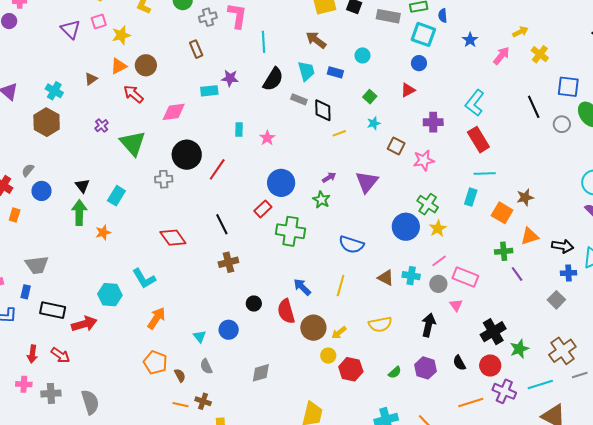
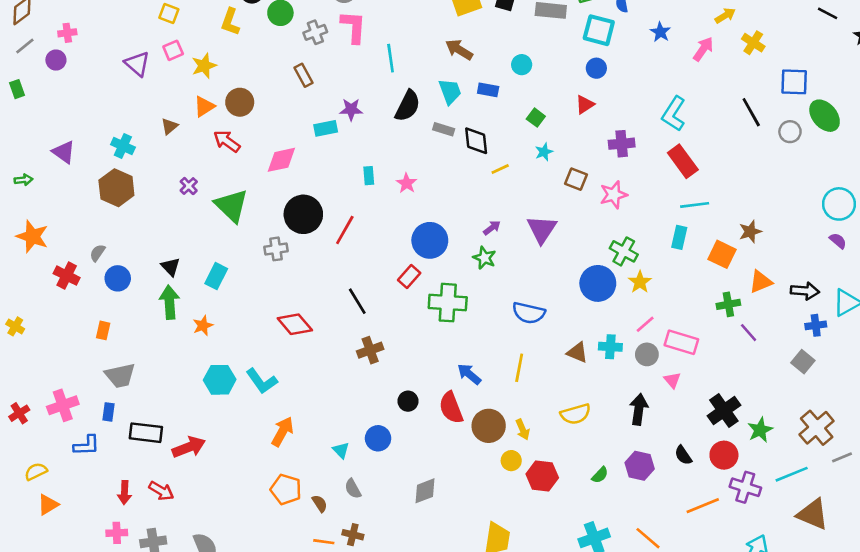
orange rectangle: (15, 215) -> (103, 330), moved
cyan hexagon: (110, 295) -> (220, 380), moved
yellow arrow: (339, 333) -> (523, 429), turned -70

